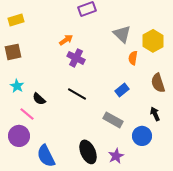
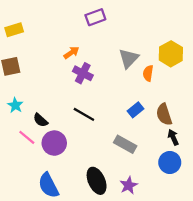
gray triangle: (122, 34) -> (129, 58), moved, turned 30
brown semicircle: (158, 83) -> (164, 114), moved
purple circle: (19, 136) -> (54, 143), moved
blue circle: (142, 136) -> (170, 162), moved

